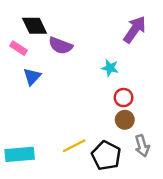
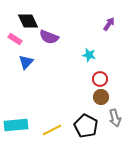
purple arrow: (135, 30) -> (109, 24), size x0.6
yellow line: (74, 146) -> (52, 130), moved

